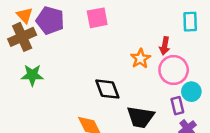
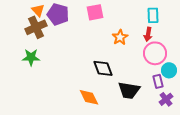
cyan rectangle: (190, 22) -> (153, 15), moved
orange star: (140, 59) -> (120, 37), moved
green star: (32, 75) -> (31, 57), moved

